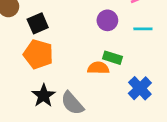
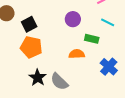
purple circle: (107, 20) -> (73, 19), moved
cyan line: (143, 29) -> (108, 22), turned 32
green rectangle: (112, 58) -> (92, 39), moved

